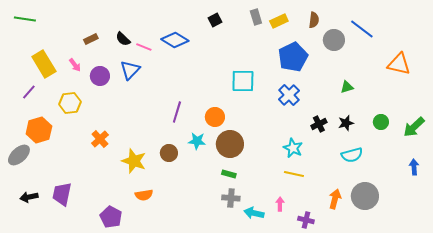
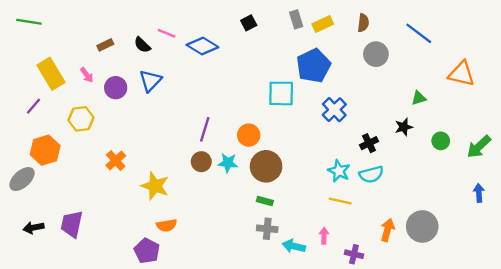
gray circle: (334, 40) -> (376, 54), moved
pink line: (144, 47) -> (167, 33), moved
blue pentagon: (293, 57) -> (313, 66), moved
green triangle: (347, 87) -> (419, 98), moved
black star: (346, 123) -> (404, 127), moved
brown circle: (169, 153) -> (201, 162), moved
cyan semicircle: (352, 155) -> (371, 174), moved
purple pentagon: (111, 217) -> (147, 251), moved

